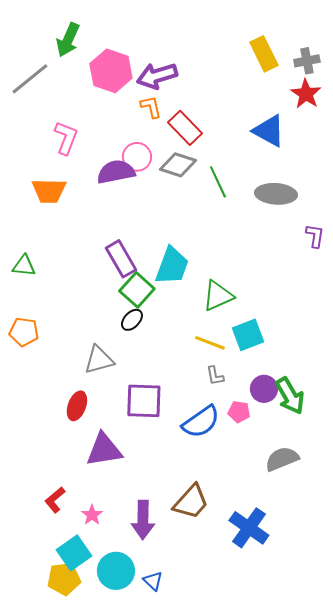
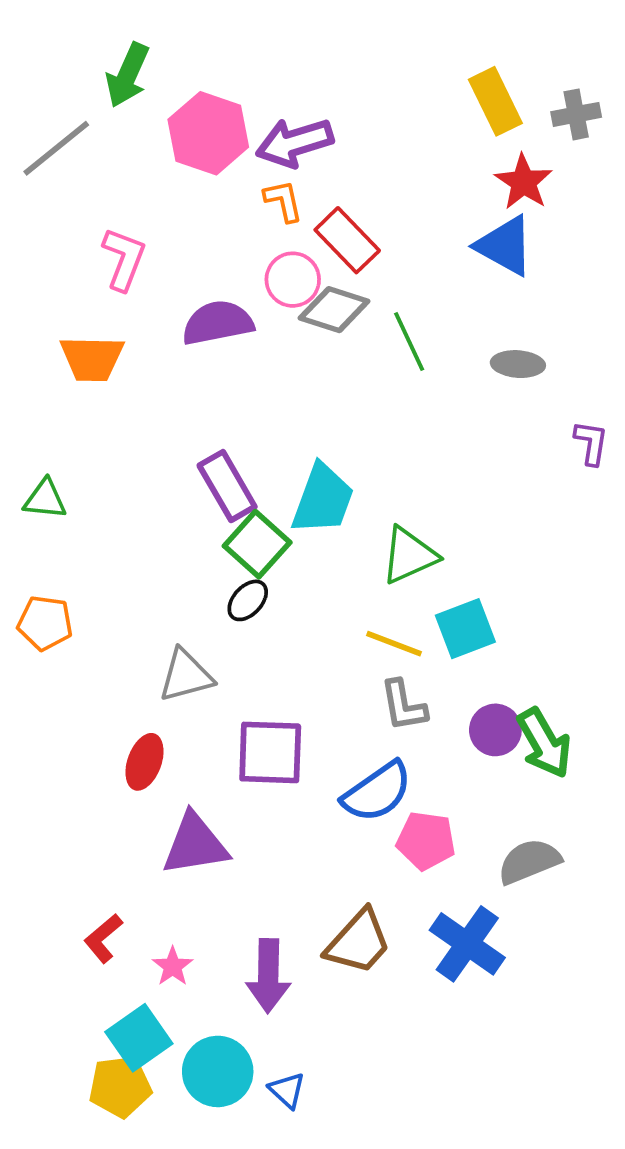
red star: (306, 94) -> (524, 182), moved
pink circle: (137, 157) -> (293, 280), moved
gray ellipse: (276, 194) -> (518, 364), size x0.7
gray L-shape: (215, 376) -> (403, 706), size x1.4
pink pentagon: (239, 412) -> (426, 841), moved, size x1.4
blue cross: (249, 528) -> (467, 944), moved

